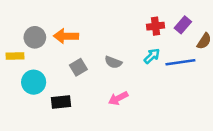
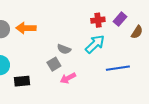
cyan arrow: (152, 56) -> (95, 44), size x1.5
blue line: (180, 62) -> (118, 68), moved
gray square: (78, 67) -> (54, 64), moved

